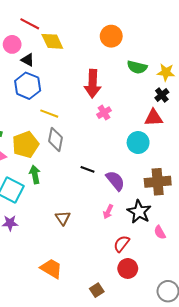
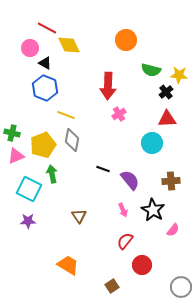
black cross: (162, 95) -> (166, 92), moved
brown cross: (158, 182) -> (171, 181), size x0.7
pink arrow: (108, 212) -> (123, 210), turned -48
pink semicircle: (160, 232) -> (173, 230), turned -112
red semicircle: (122, 244) -> (125, 241), moved

